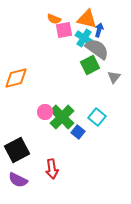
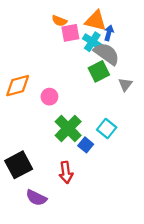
pink circle: (45, 112) -> (49, 97), moved
red arrow: (52, 169) -> (66, 172), moved
purple semicircle: (18, 180) -> (36, 198), moved

